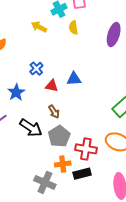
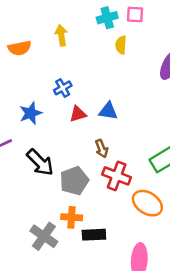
yellow arrow: (39, 27) -> (61, 35), moved, turned 42
red triangle: (52, 86) -> (78, 114), turned -40
brown arrow: (54, 112) -> (102, 149), moved
red cross: (86, 149) -> (117, 176), moved

